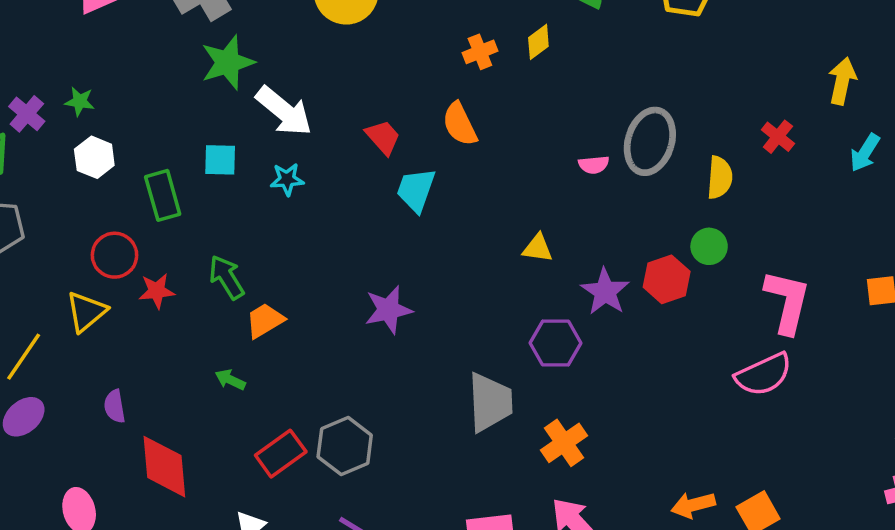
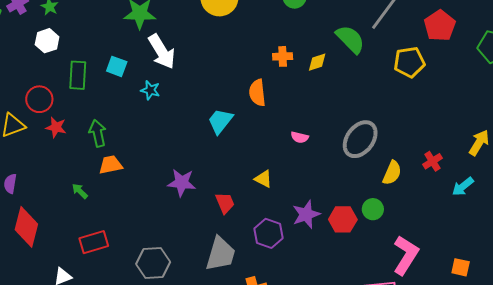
red trapezoid: (383, 137) -> (225, 203), moved
cyan arrow: (865, 153) -> (463, 187), moved
pink semicircle: (594, 165) -> (300, 137), moved
yellow triangle: (538, 248) -> (263, 179), moved
gray hexagon: (345, 446) -> (153, 263), moved

